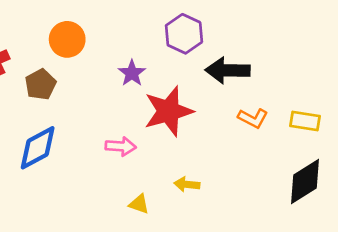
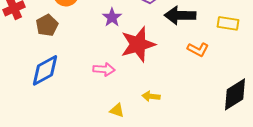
yellow rectangle: (305, 121) -> (228, 23), moved

